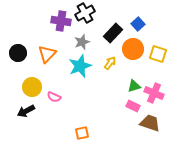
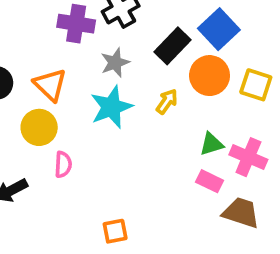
blue square: (138, 24) -> (219, 29), size x1.5
orange triangle: (47, 54) -> (50, 85), turned -30
yellow circle: (32, 87) -> (39, 127), moved
pink semicircle: (54, 97) -> (63, 164), turned -112

